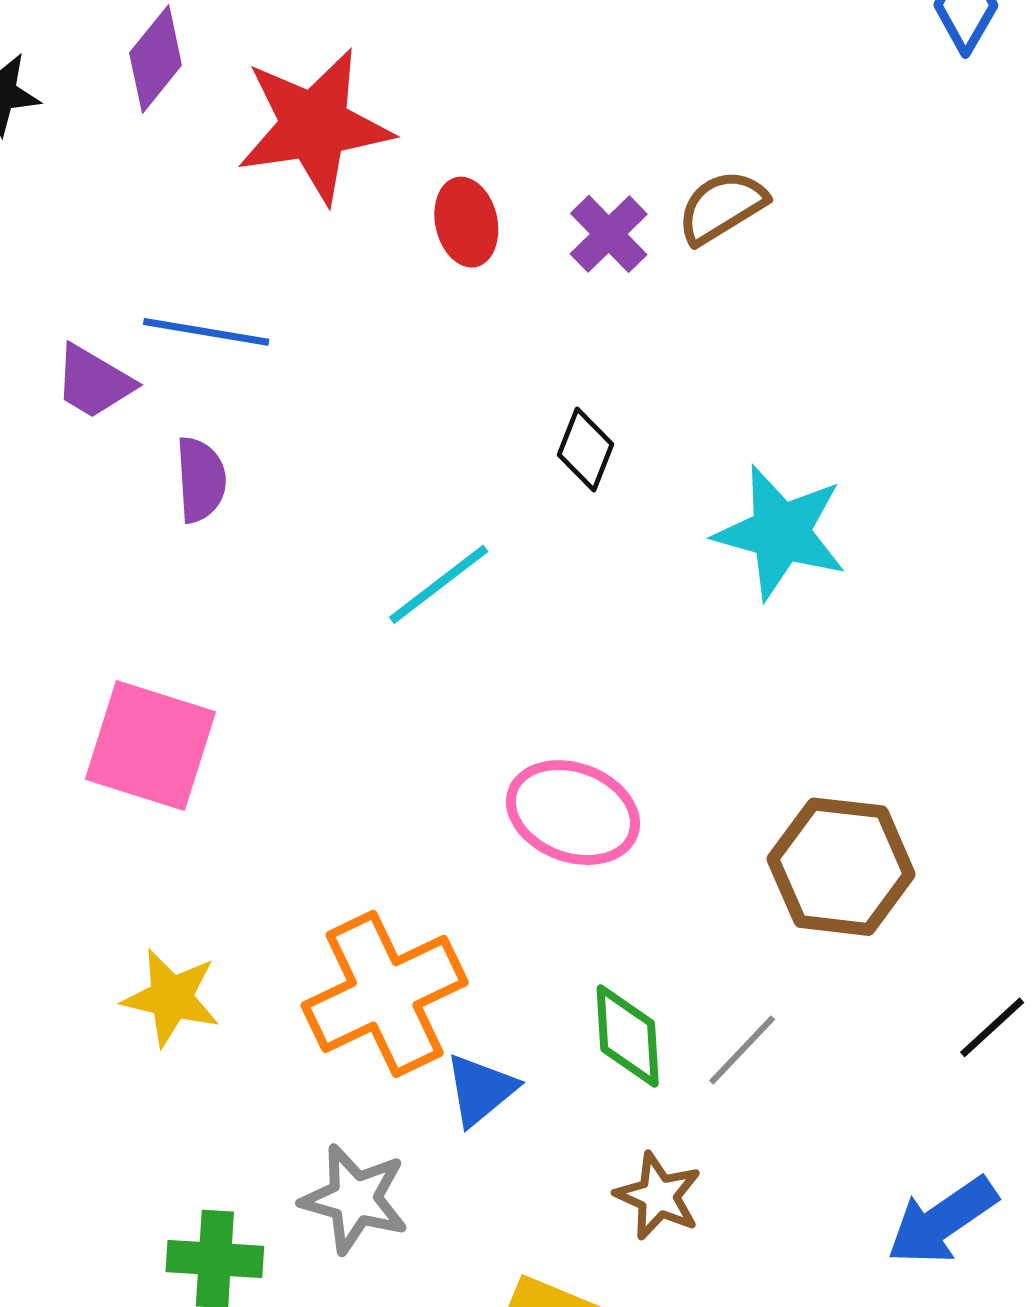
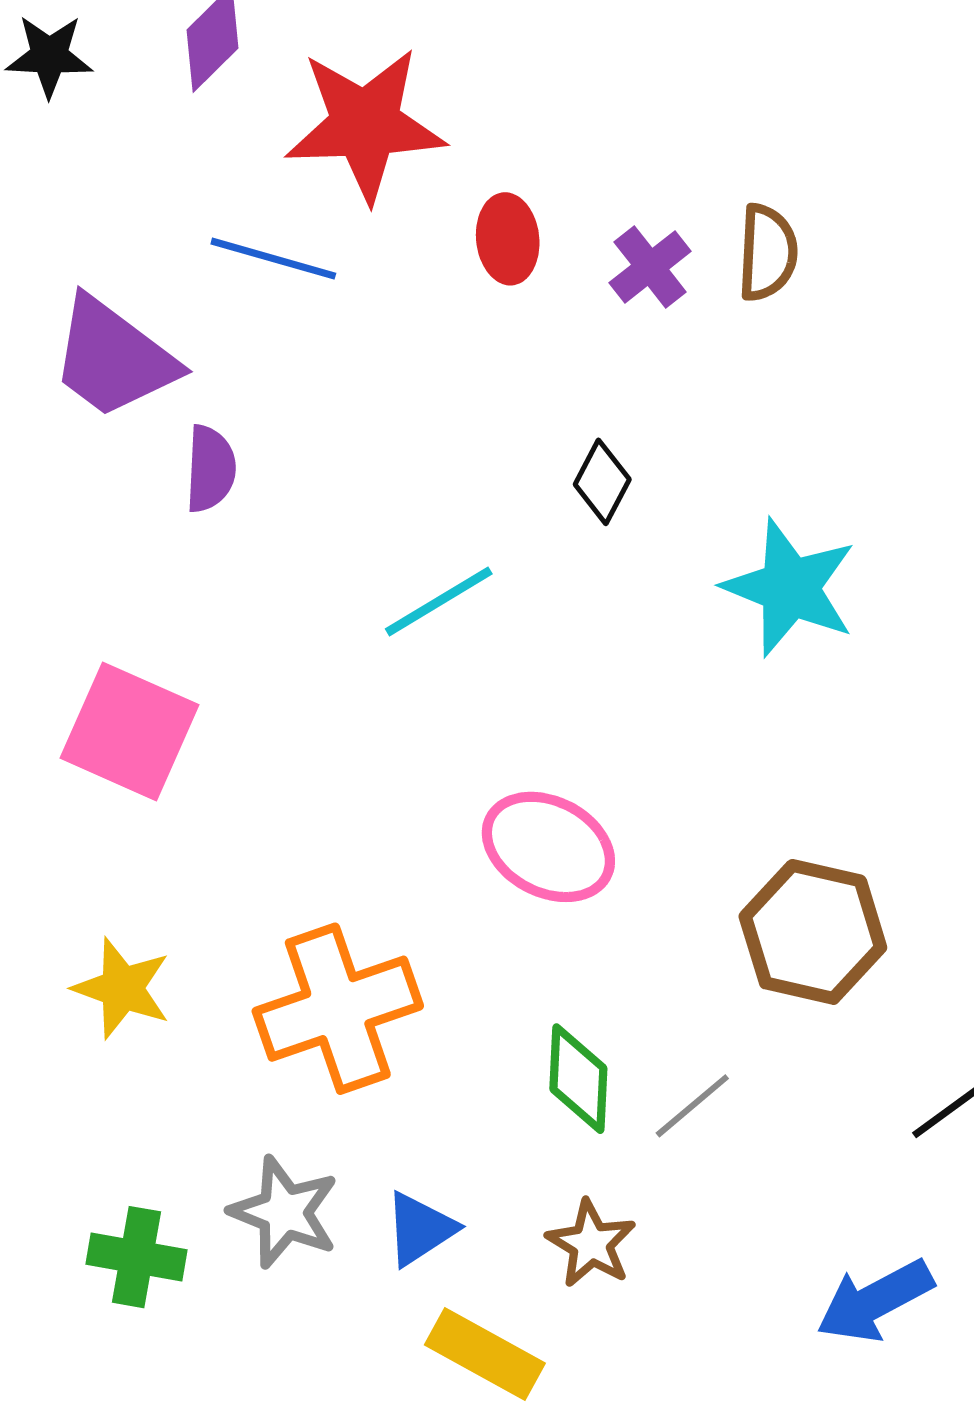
brown semicircle: (722, 207) -> (767, 253), turned 118
blue line: (206, 332) -> (273, 259), moved
purple trapezoid: (94, 382) -> (113, 358), size x1.6
blue triangle: (480, 1090) -> (420, 1229), moved

